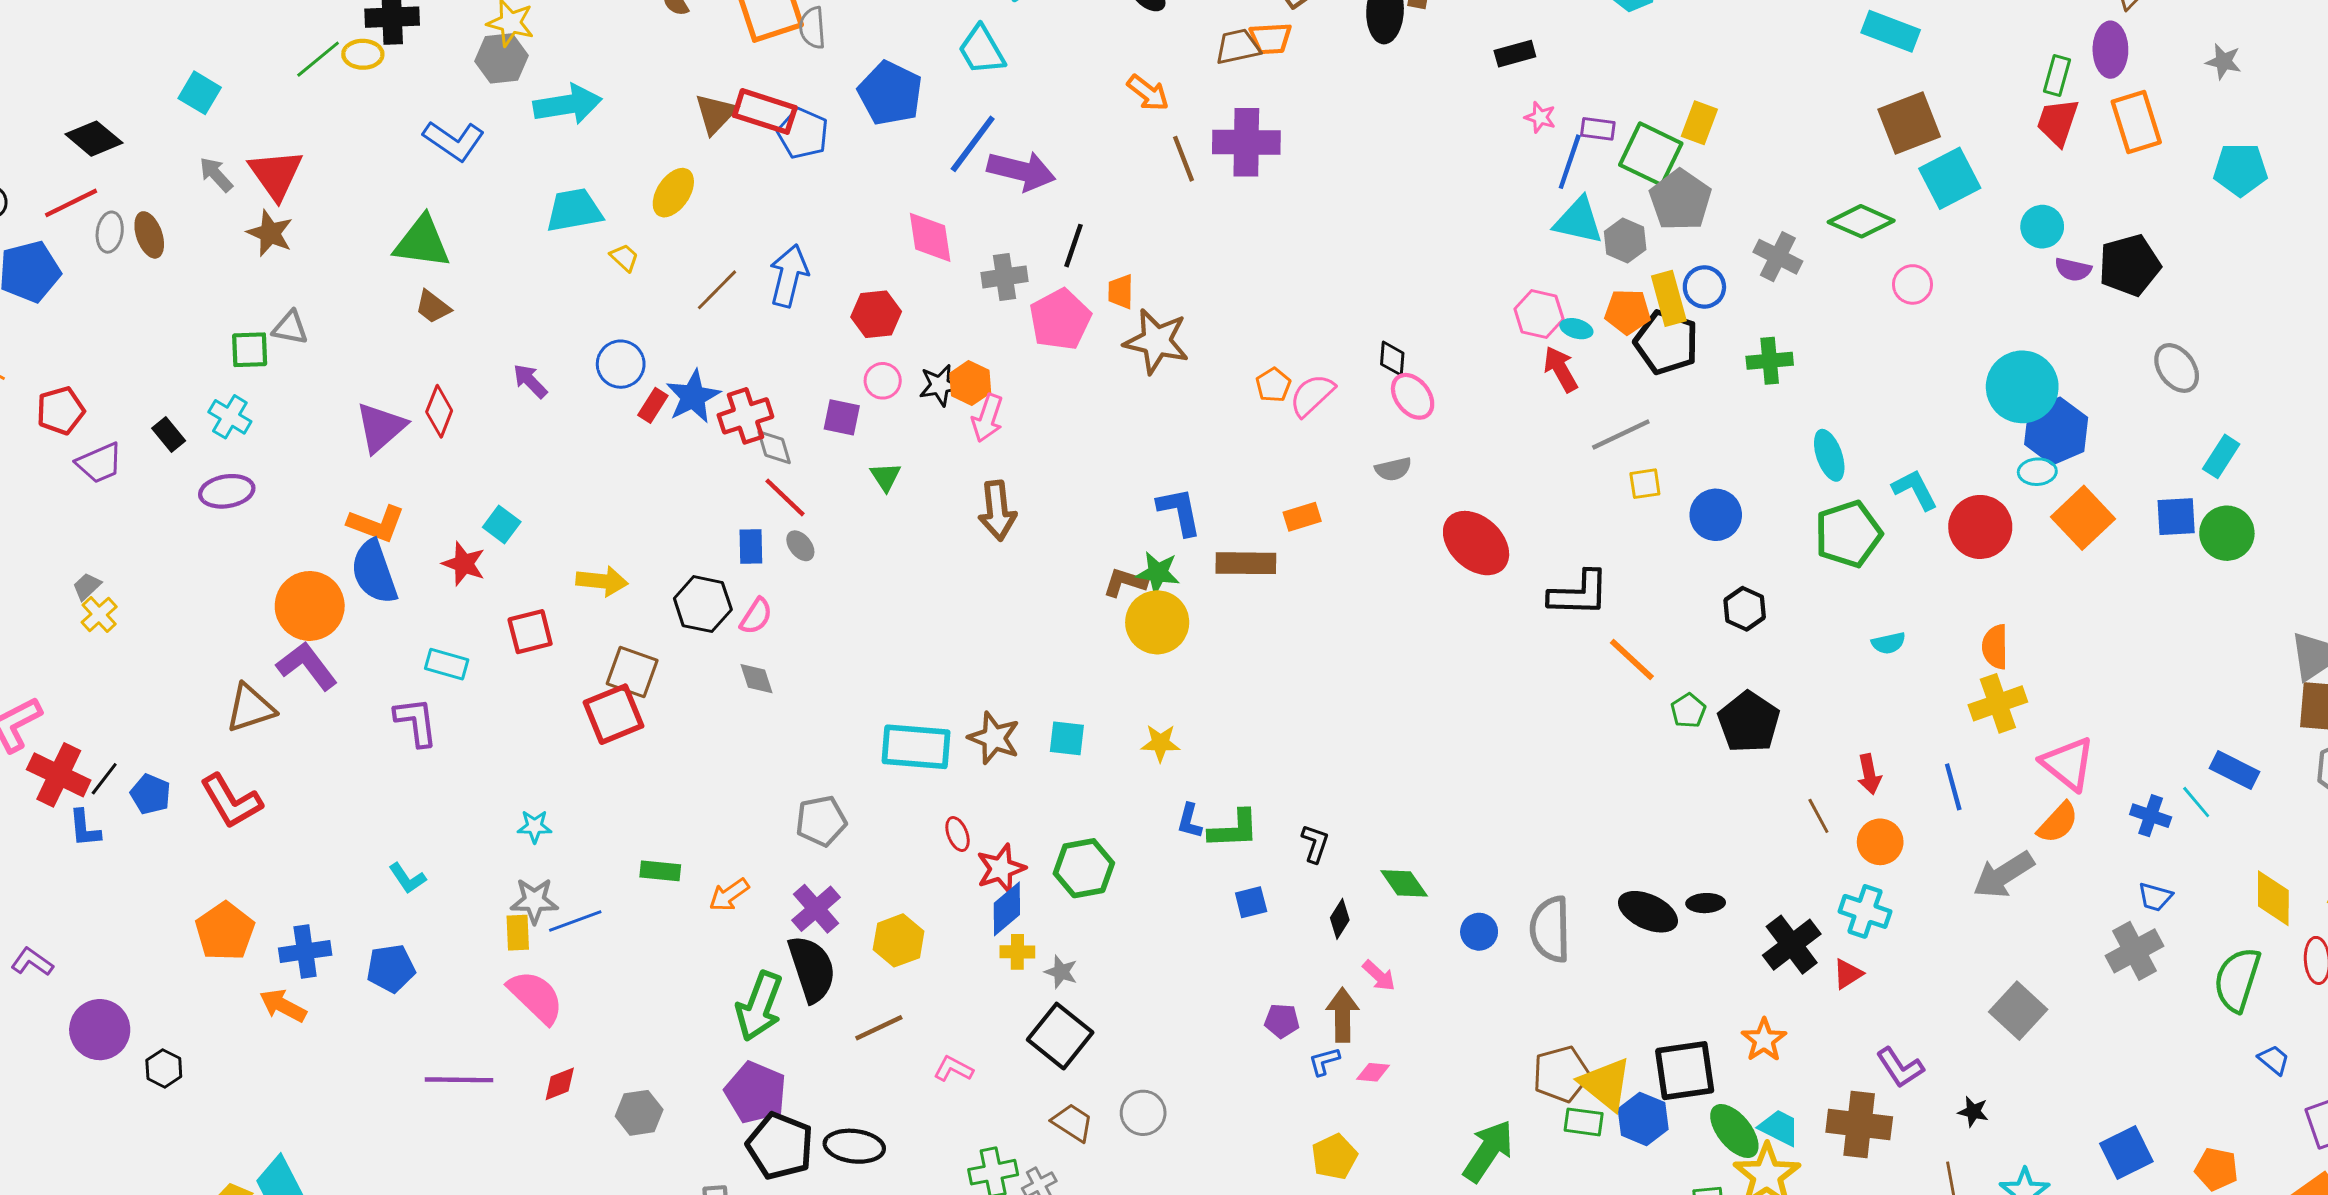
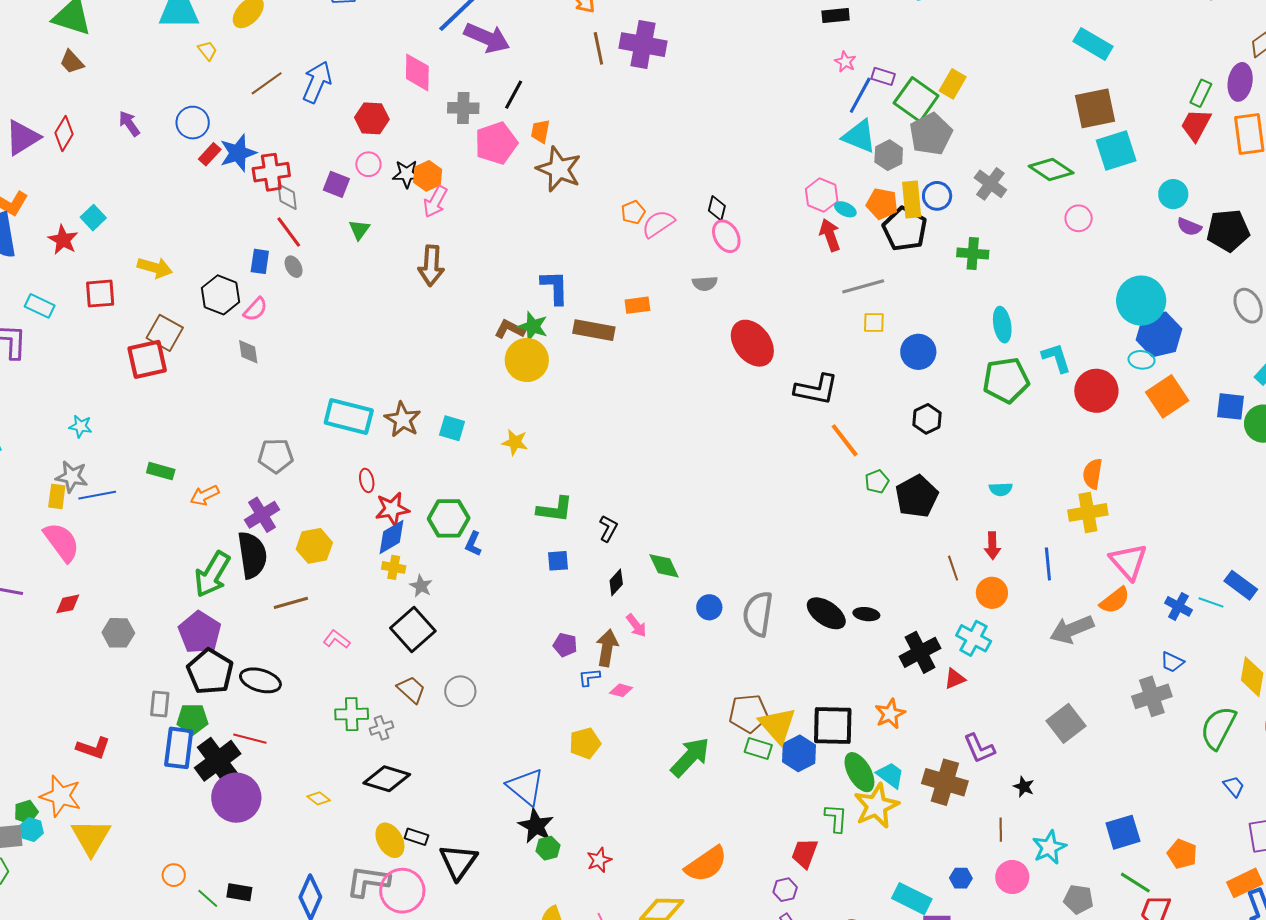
cyan semicircle: (1889, 643) -> (1001, 489), moved
cyan line: (2196, 802) -> (1211, 602), turned -40
blue L-shape: (1190, 821) -> (473, 544), moved

